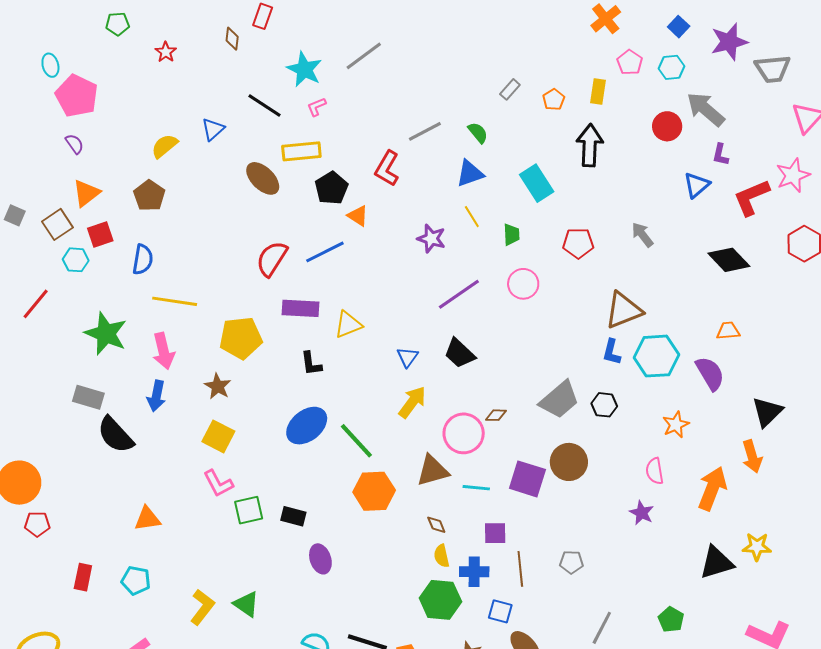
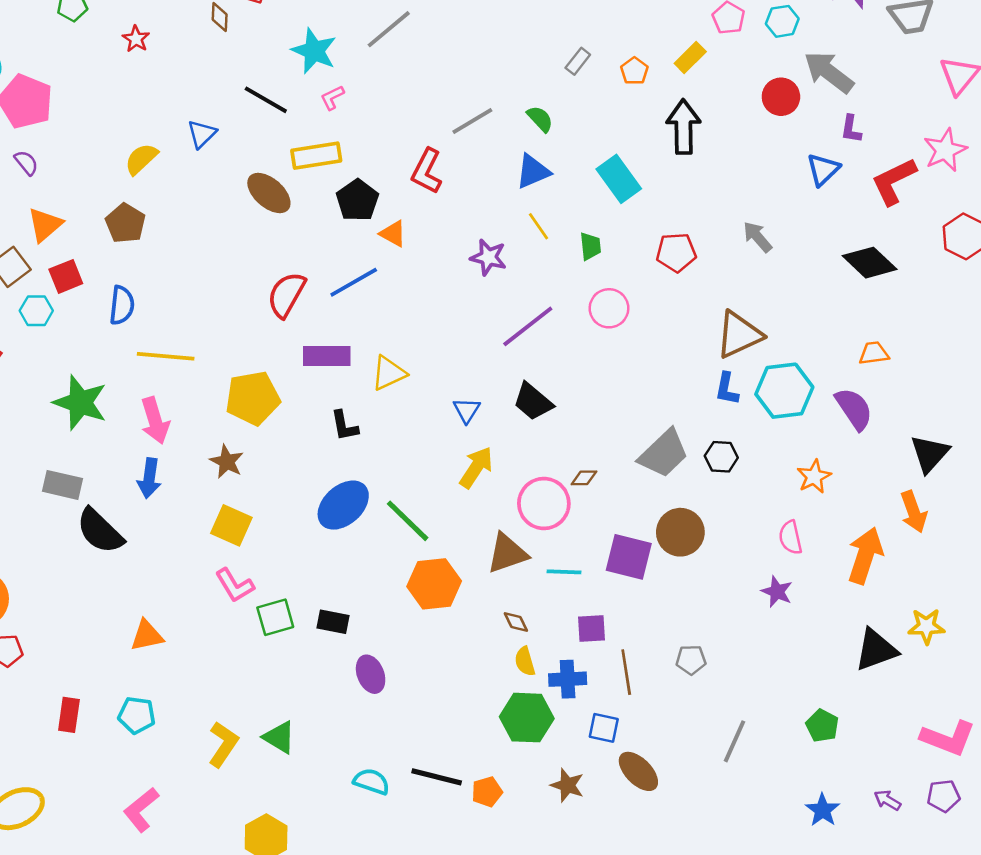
yellow rectangle: (598, 92) -> (690, 58), turned 40

